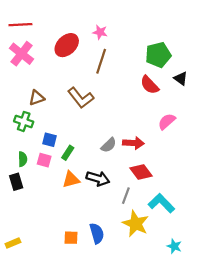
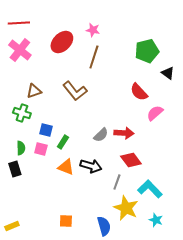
red semicircle: (150, 85) -> (139, 92), moved
orange triangle: (71, 180) -> (66, 167), turned 36
blue semicircle: (97, 233) -> (104, 226), moved
cyan star: (174, 246) -> (156, 220), moved

